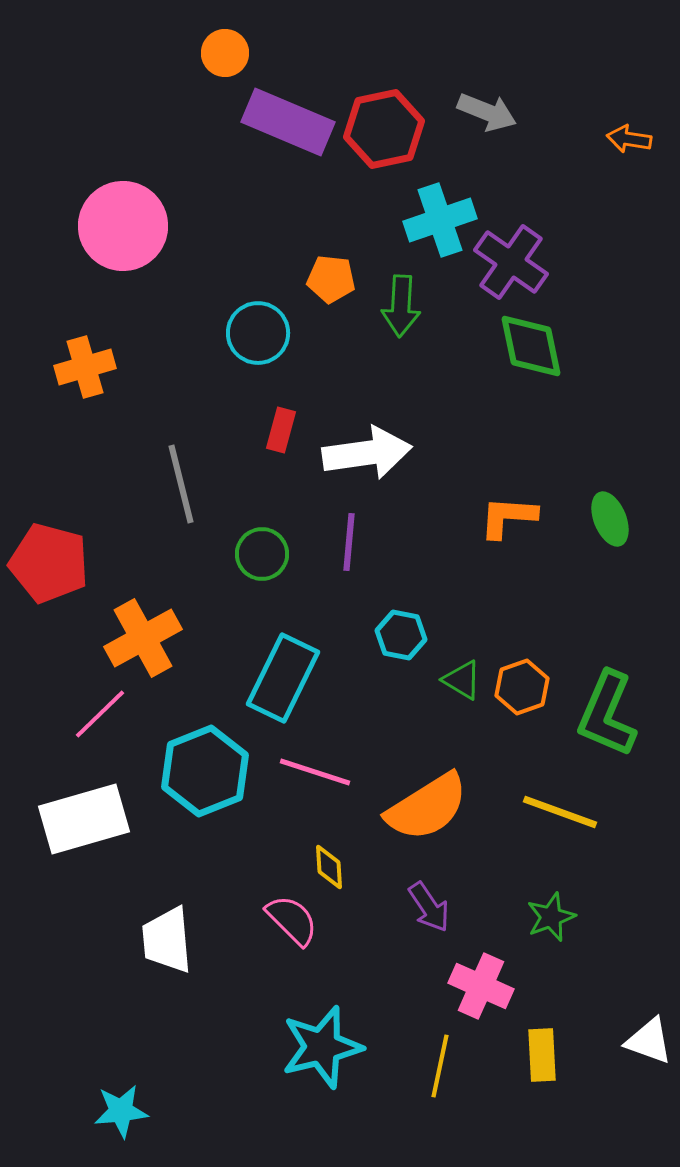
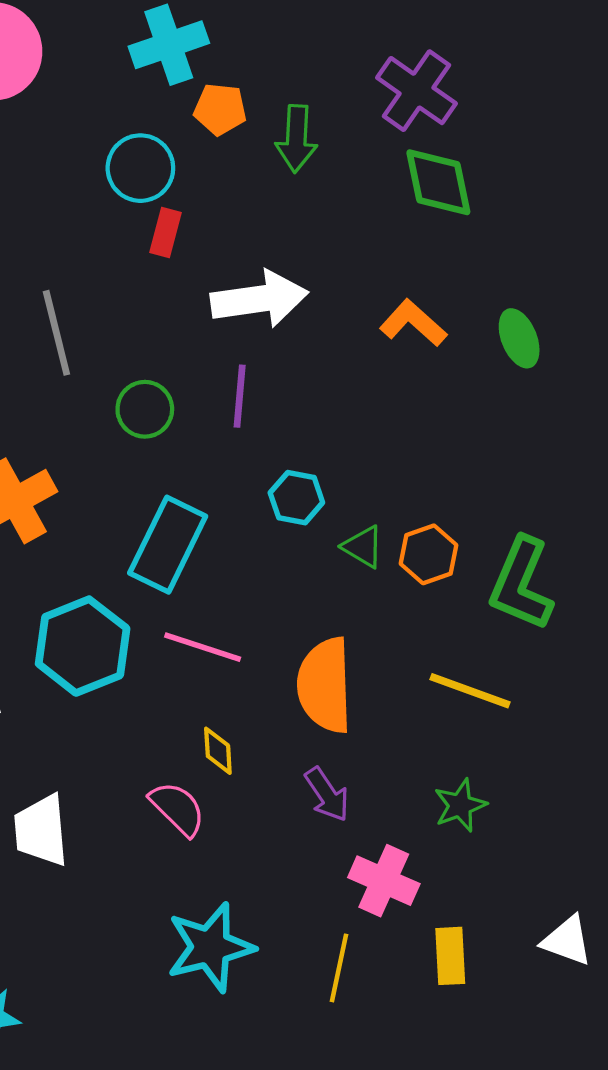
cyan cross: (440, 220) -> (169, 45), moved
red rectangle: (281, 430) -> (166, 232), moved
orange L-shape: (508, 517) -> (413, 323), moved, turned 38
green ellipse: (610, 519) -> (519, 338), moved
orange semicircle: (427, 807) -> (325, 685), turned 120

